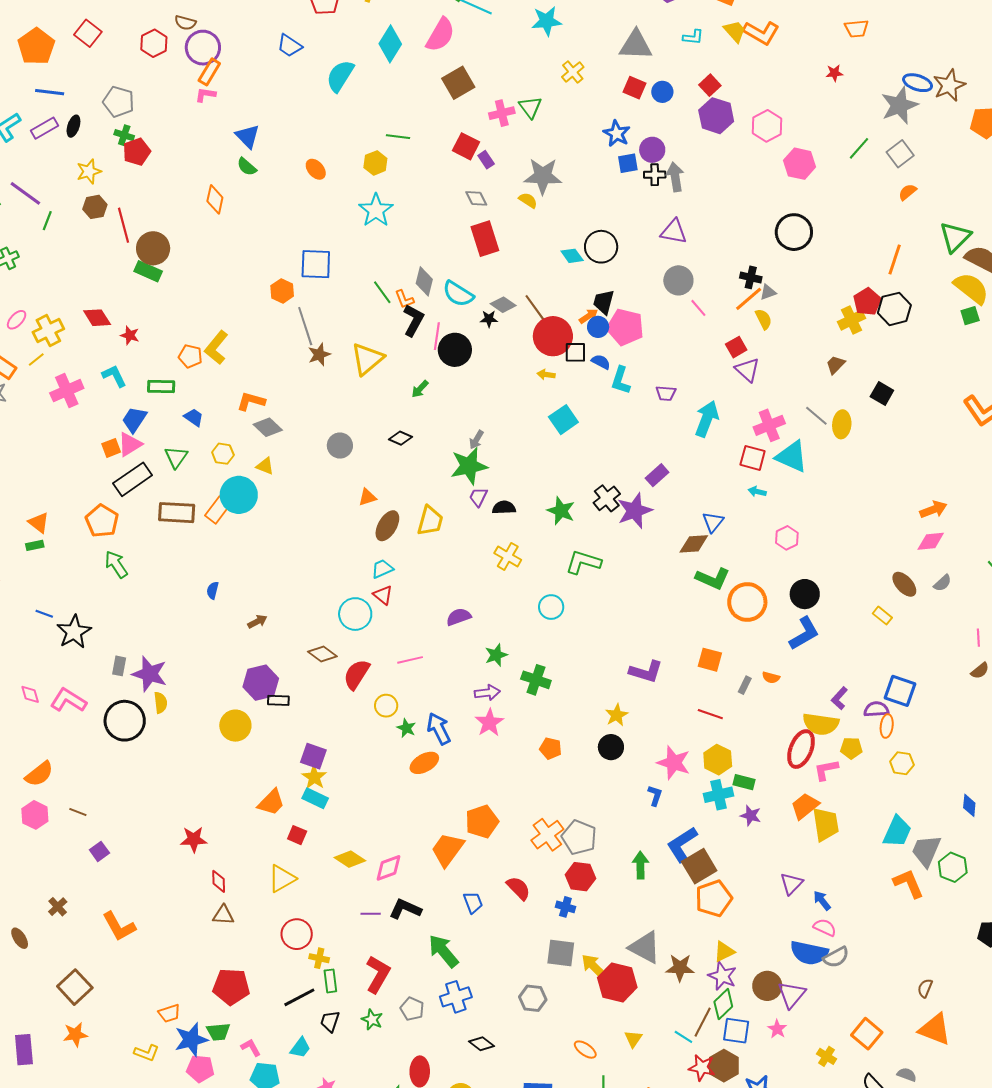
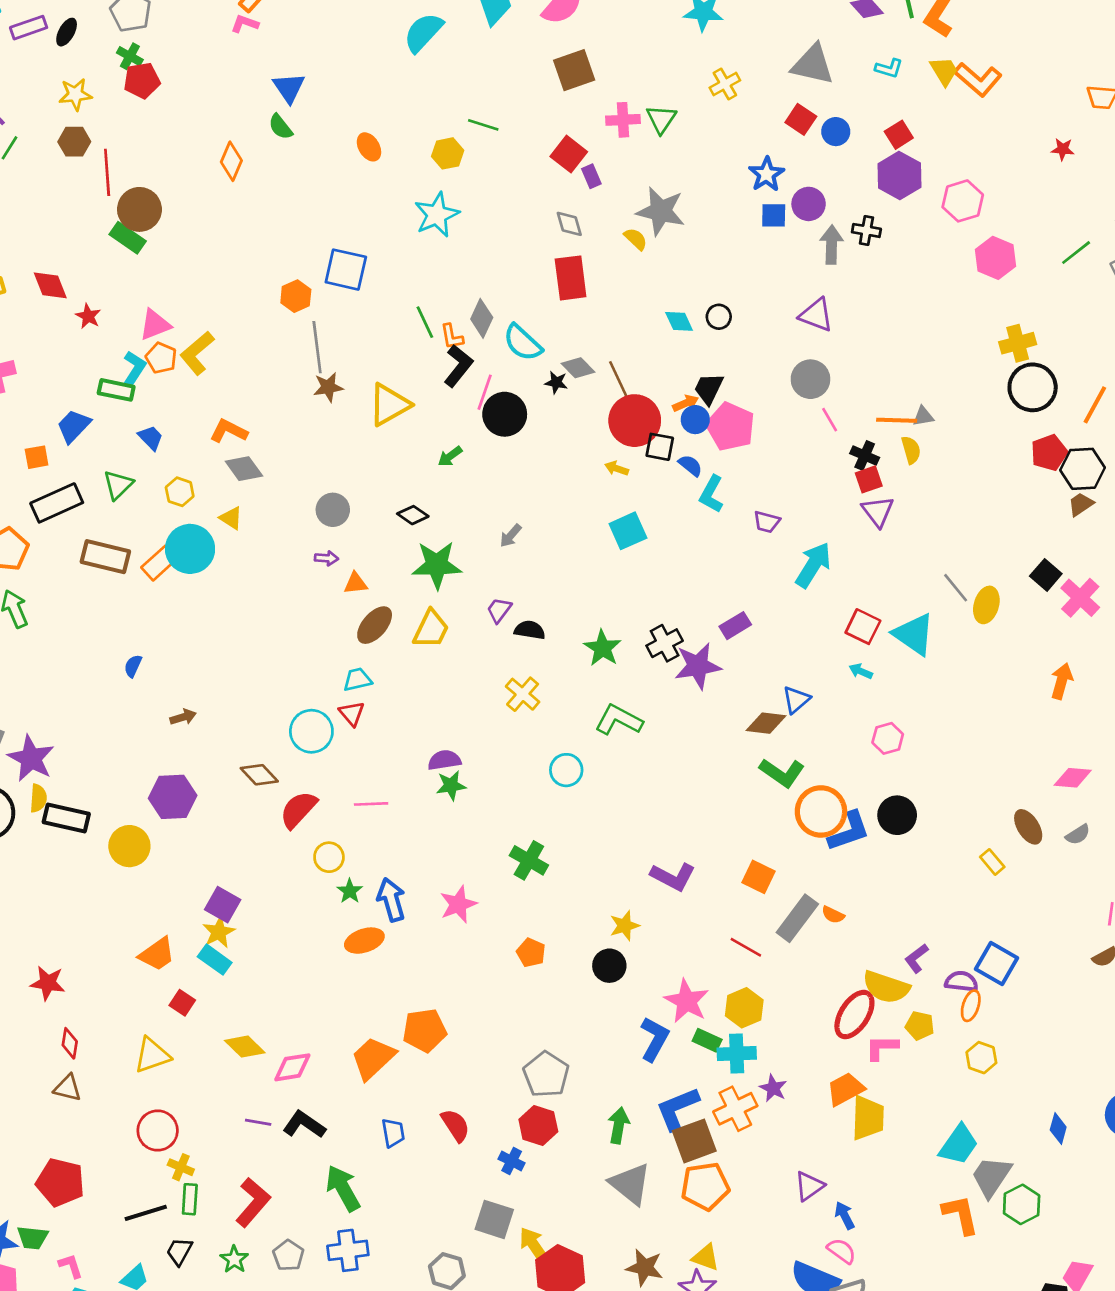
black cross: (655, 175) -> (866, 230), moved
black circle: (794, 232) -> (1033, 387), moved
black circle: (601, 247) -> (719, 317), size x0.6
black cross: (751, 277) -> (865, 456), moved
orange line: (749, 299) -> (897, 420), turned 32
yellow cross: (852, 320) -> (1018, 343), moved
brown trapezoid: (836, 365) -> (1081, 504), moved
cyan L-shape: (114, 376) -> (134, 368), moved, turned 48
pink cross: (769, 425) -> (1080, 598), moved, turned -36
pink triangle: (130, 444) -> (155, 325), moved
green star: (469, 466) -> (437, 565), moved
orange arrow: (933, 510) -> (1062, 681), moved, turned -64
blue L-shape: (804, 633) -> (849, 831), moved
green star: (496, 655) -> (451, 785), moved
gray rectangle: (745, 685) -> (797, 918), size x2.0
purple arrow: (487, 693) -> (326, 558), moved, size x0.7
black rectangle: (278, 700) -> (66, 818), moved, size x1.6
green rectangle: (744, 782) -> (707, 1040), moved
blue L-shape: (655, 796) -> (654, 1039), size x1.6
orange cross: (547, 835) -> (735, 1109), moved
gray triangle: (645, 947) -> (630, 1184), moved
yellow triangle: (724, 952) -> (706, 1257), turned 35

